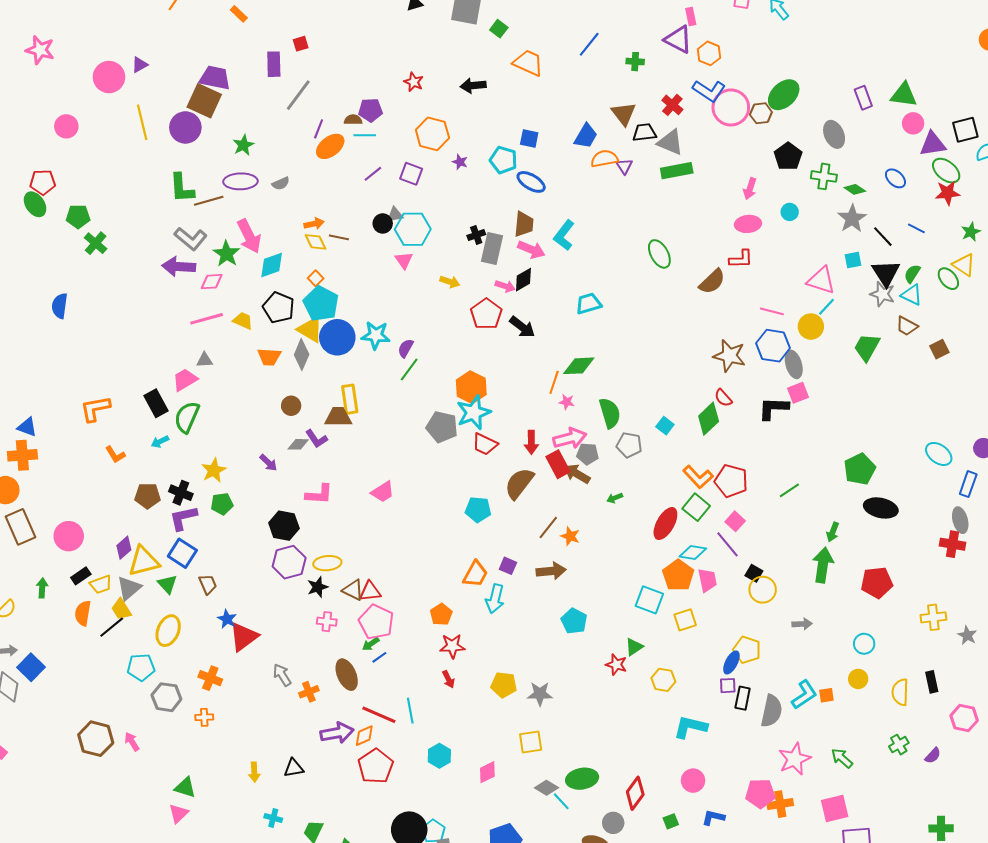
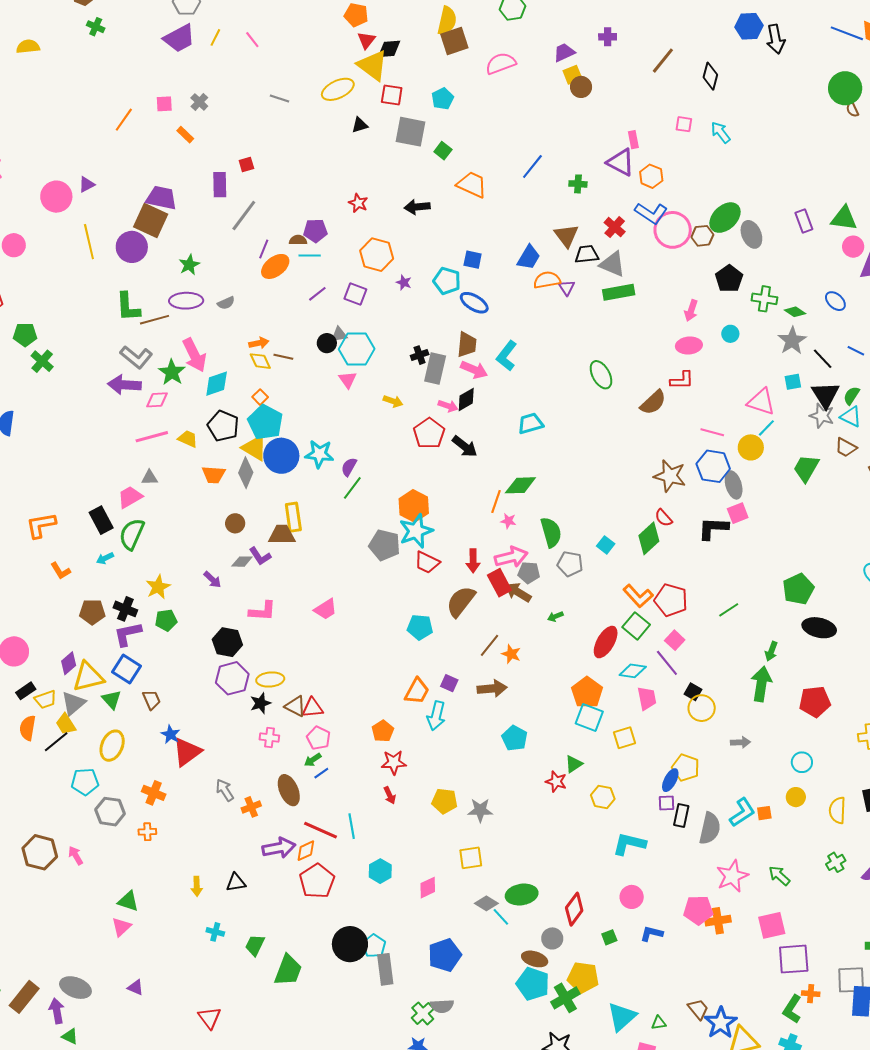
gray ellipse: (834, 134) -> (751, 234), moved
orange pentagon: (678, 575) -> (587, 692), moved
pink pentagon: (376, 622) -> (318, 738), size x0.7

